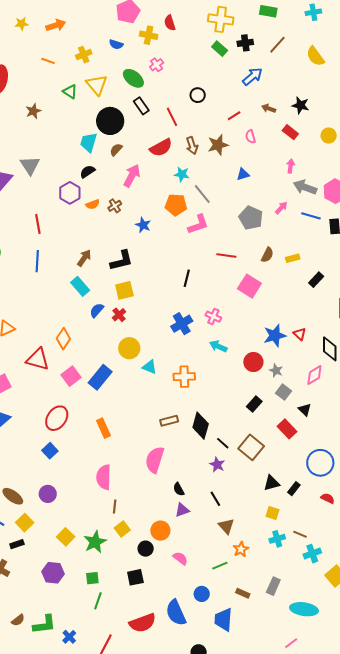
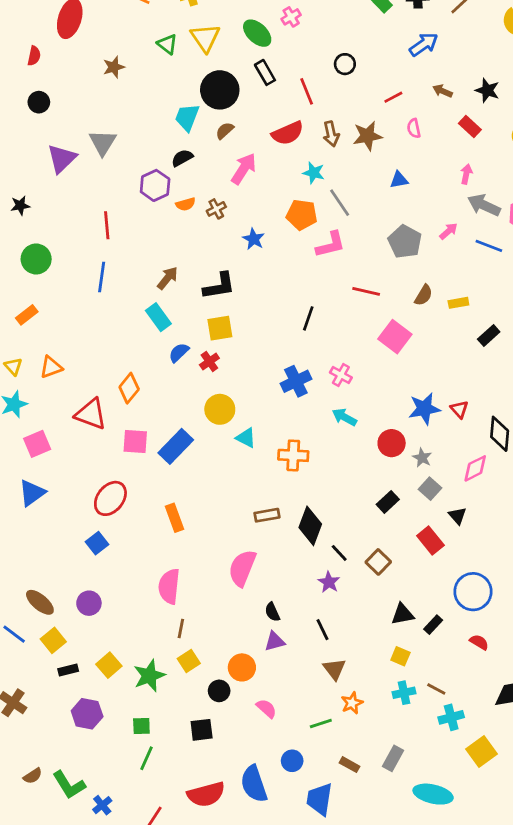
pink square: (71, 376) -> (135, 441), turned 36
brown square: (251, 447) -> (378, 562), size x0.7
black rectangle: (17, 544) -> (68, 670), moved
green L-shape: (44, 624) -> (69, 785), turned 60

